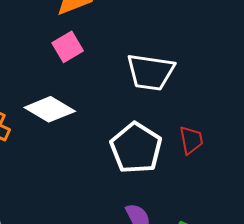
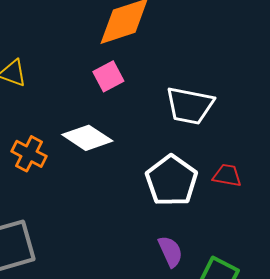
red trapezoid: (191, 140) -> (227, 175), turned -72

